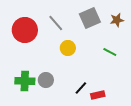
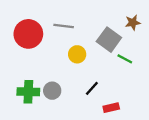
gray square: (90, 18) -> (109, 40), moved, turned -30
gray line: (56, 23) -> (64, 26), turned -42
black line: (81, 88) -> (92, 88), moved

